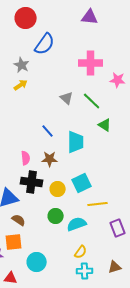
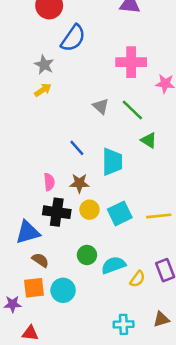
yellow circle: (58, 189) -> (89, 210), moved
yellow line: (98, 204) -> (159, 216), moved
yellow semicircle: (81, 252) -> (137, 279), moved
cyan circle: (37, 262) -> (63, 290), moved

